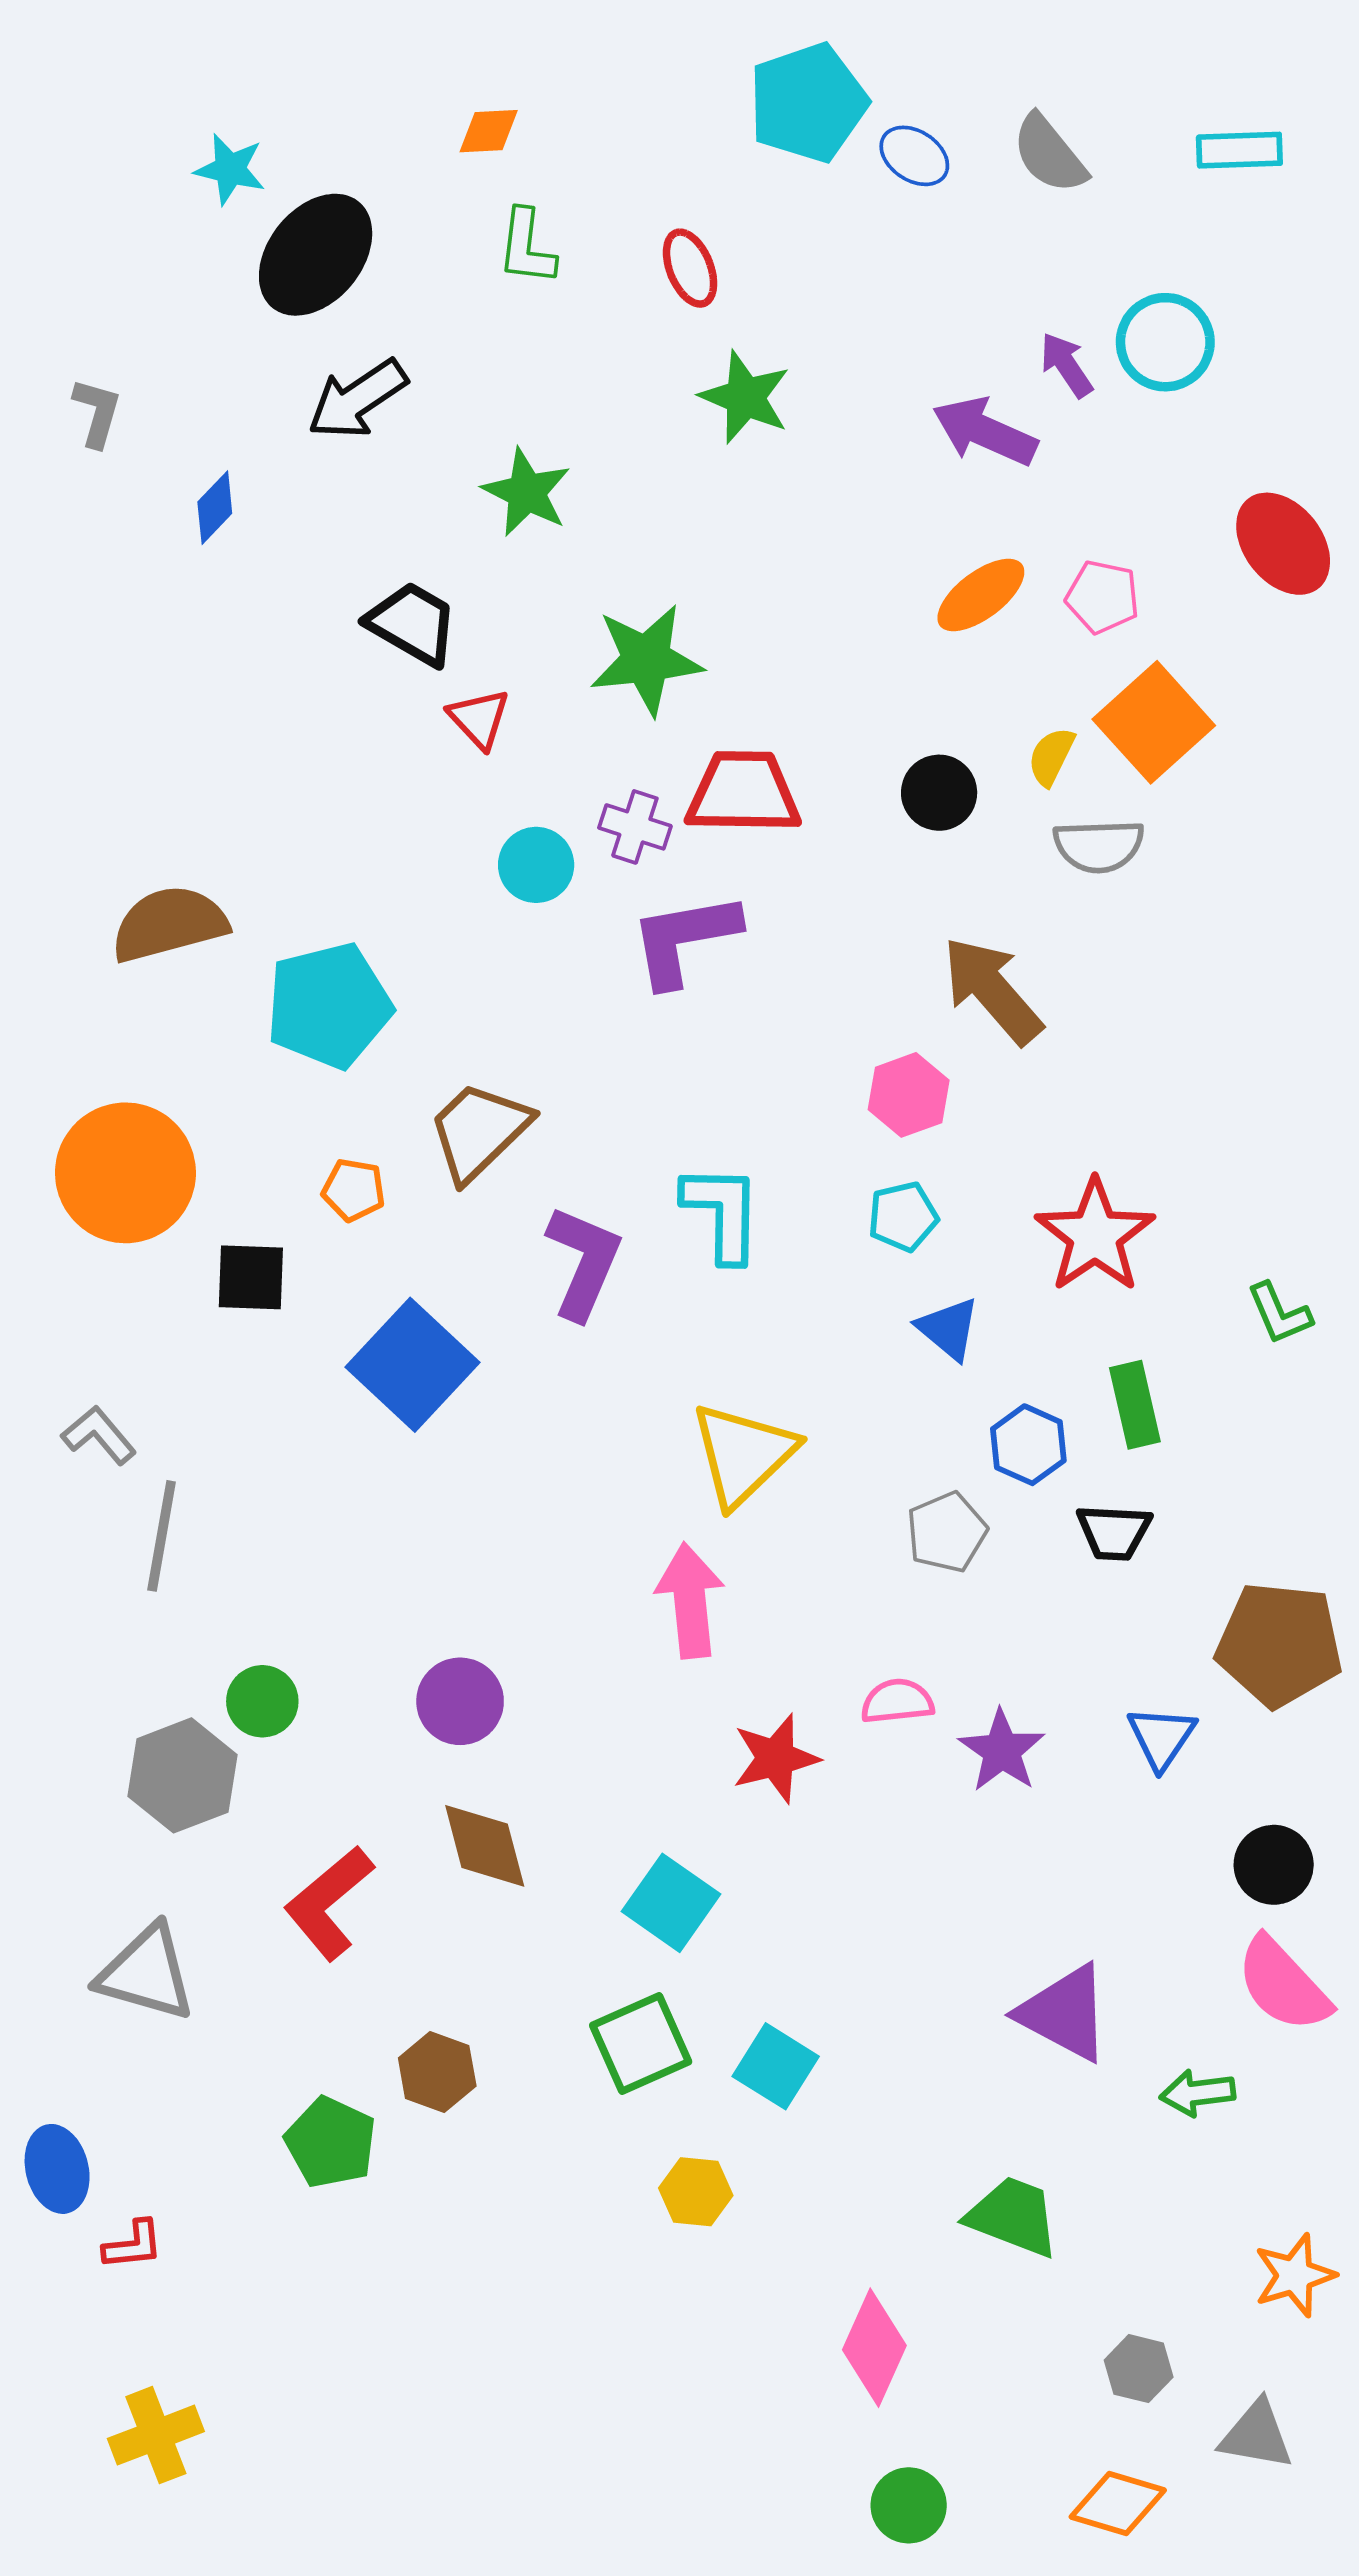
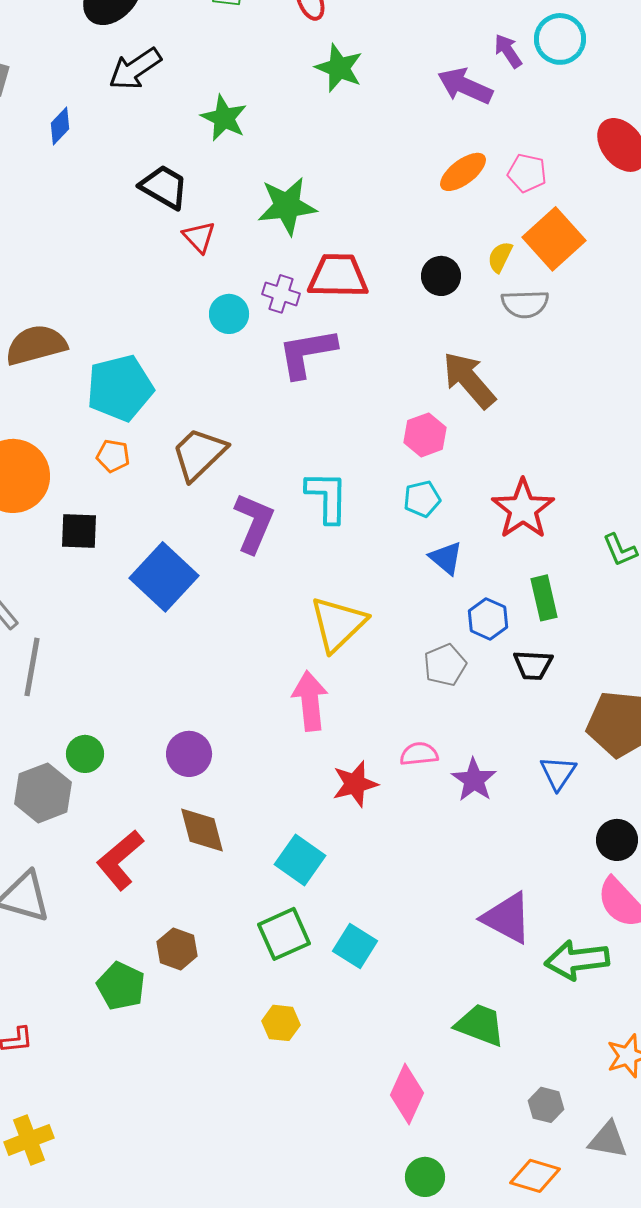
orange pentagon: (354, 1190) -> (113, 456), moved
green arrow: (1198, 2093) -> (577, 960), size x1.6
yellow hexagon: (696, 2192) -> (281, 1023), moved

